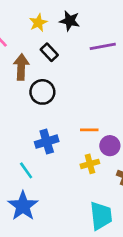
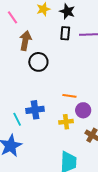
black rectangle: (49, 52) -> (65, 33), moved, turned 40
blue cross: (47, 142) -> (35, 110), moved

